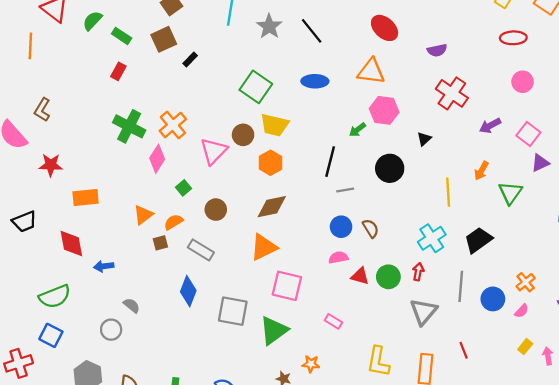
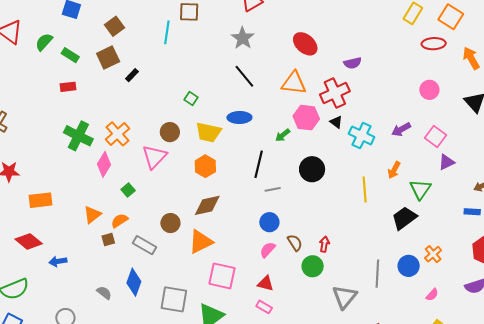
gray star: (269, 26) -> (243, 38), moved
black line: (312, 31) -> (244, 76), moved
red ellipse: (513, 38) -> (434, 44), moved
red rectangle: (118, 71) -> (68, 87), turned 56
blue ellipse: (315, 81) -> (239, 118), moved
green square: (256, 87) -> (191, 99), size x0.5
red cross: (452, 93) -> (335, 93), moved, turned 32
brown circle: (243, 135) -> (170, 132), moved
black triangle: (424, 139) -> (336, 122), moved, turned -40
brown circle: (216, 210) -> (170, 223), moved
brown semicircle: (371, 228) -> (295, 243), moved
cyan cross: (432, 238) -> (362, 135), moved, turned -30
black trapezoid: (478, 240) -> (404, 218), moved
red diamond: (71, 243) -> (29, 241), turned -40
pink semicircle: (338, 258) -> (268, 250), turned -36
red arrow: (418, 272) -> (324, 244), moved
red triangle: (360, 276) -> (266, 283), moved
orange cross: (526, 282) -> (433, 254), moved
blue circle: (493, 299) -> (409, 266), moved
gray semicircle: (132, 305) -> (104, 293), moved

